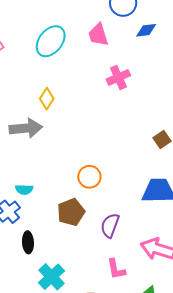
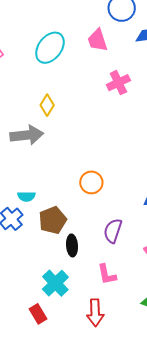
brown pentagon: (71, 212) -> (53, 220), moved
black ellipse: (28, 242) -> (72, 245), moved
pink L-shape: (116, 269) -> (107, 274), moved

